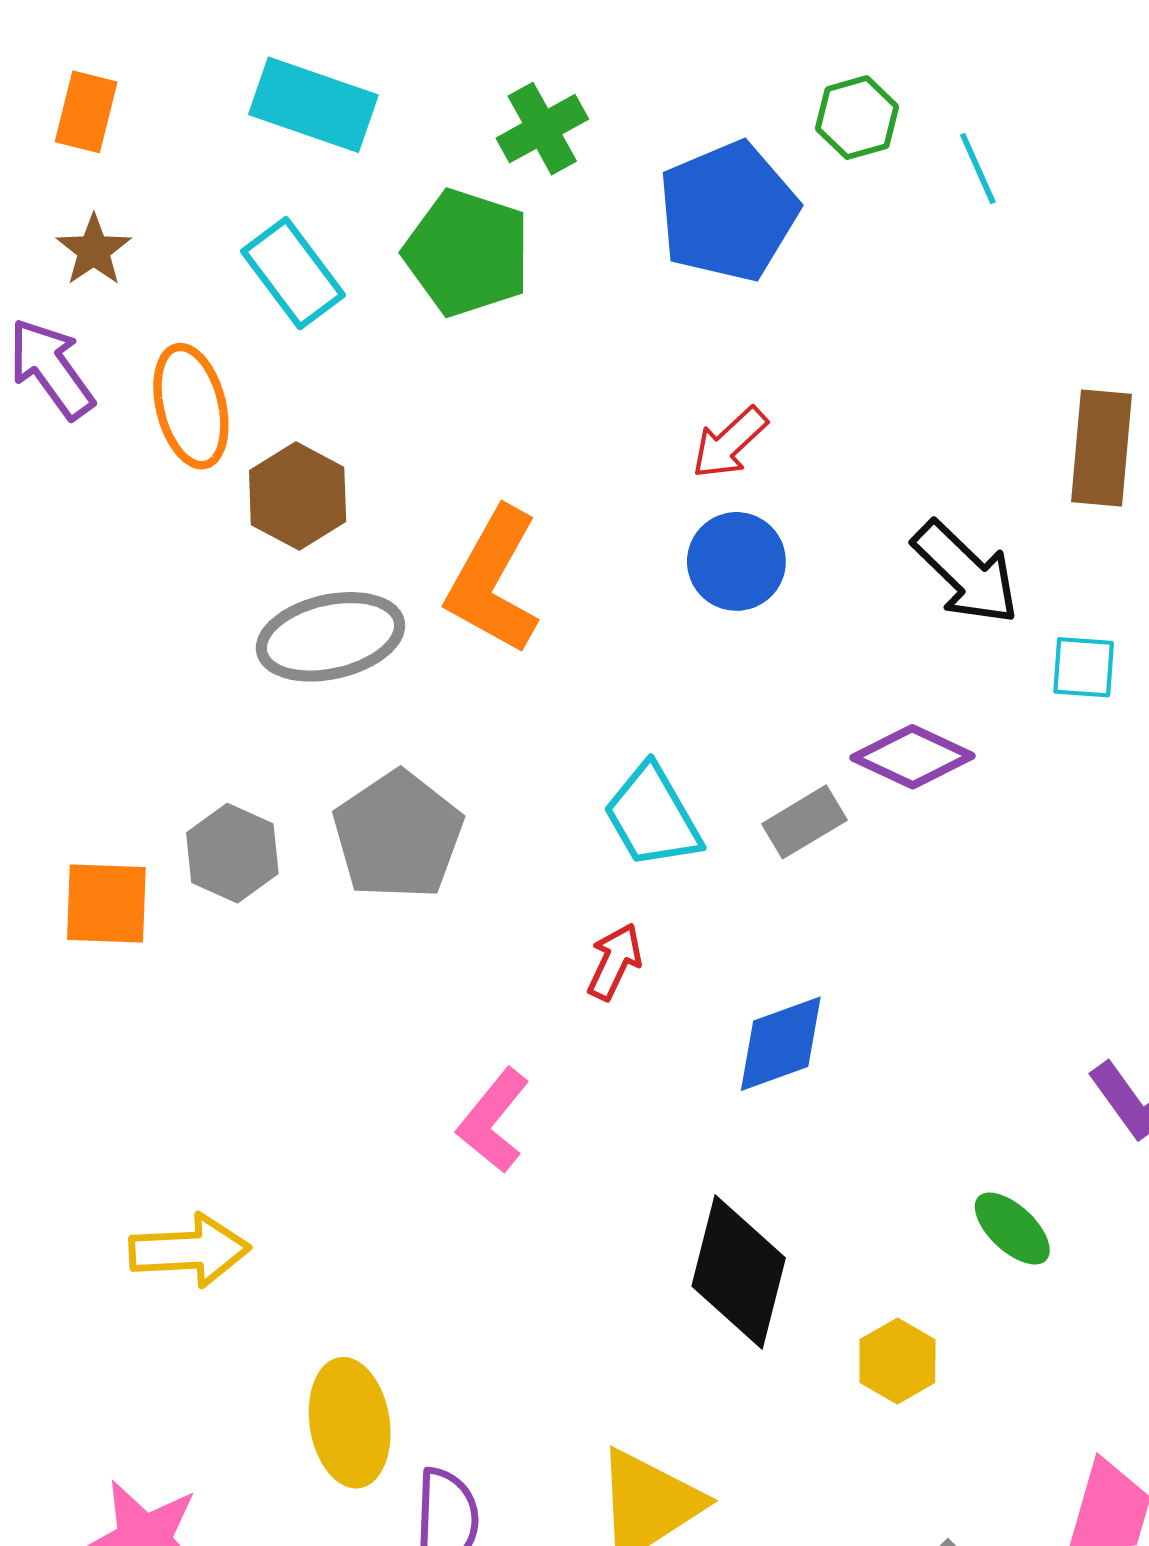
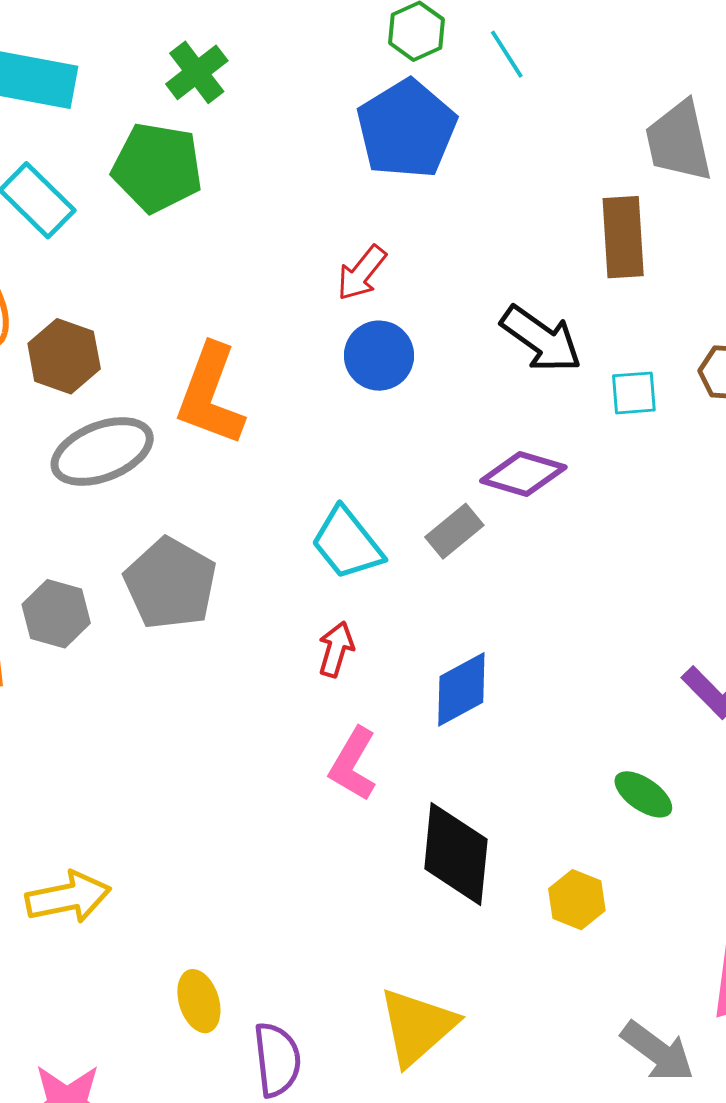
blue pentagon: (728, 212) -> (407, 129), moved
pink L-shape: (493, 1121) -> (353, 764), moved
yellow ellipse: (350, 1423) -> (199, 1001), size x0.7

